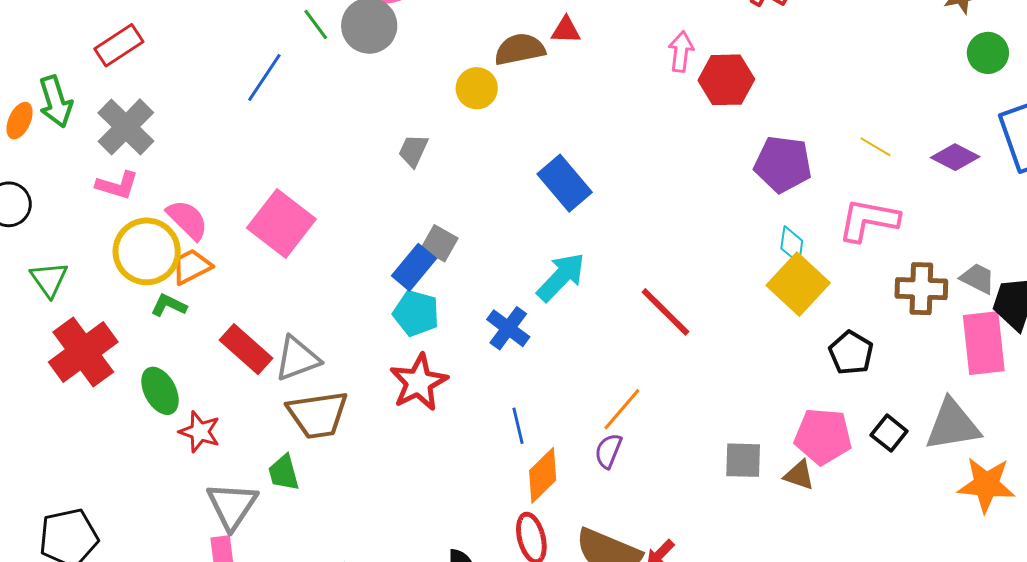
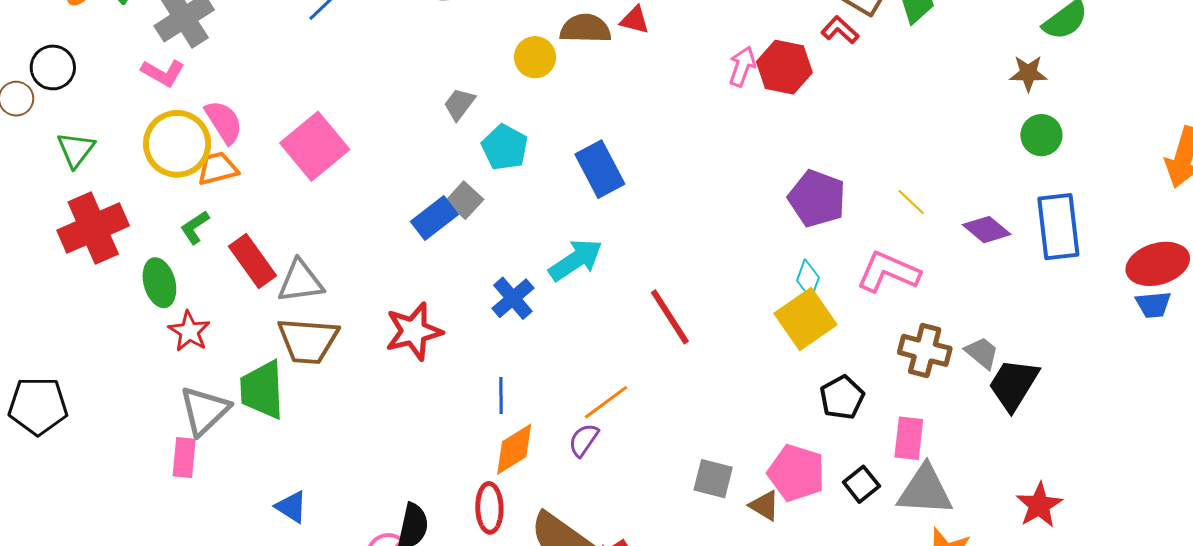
red hexagon: (726, 80) -> (784, 67), moved
green L-shape: (169, 305) -> (195, 227), moved, turned -72
cyan pentagon: (416, 313) -> (505, 147), moved
pink rectangle: (984, 343) -> (909, 438), moved, size x0.7
green trapezoid: (284, 473) -> (262, 390), size x1.6

